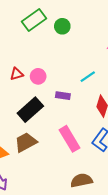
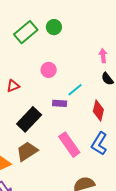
green circle: (62, 26) -> (54, 27), moved
pink circle: (38, 76) -> (49, 70), moved
cyan line: (88, 77) -> (75, 90), moved

